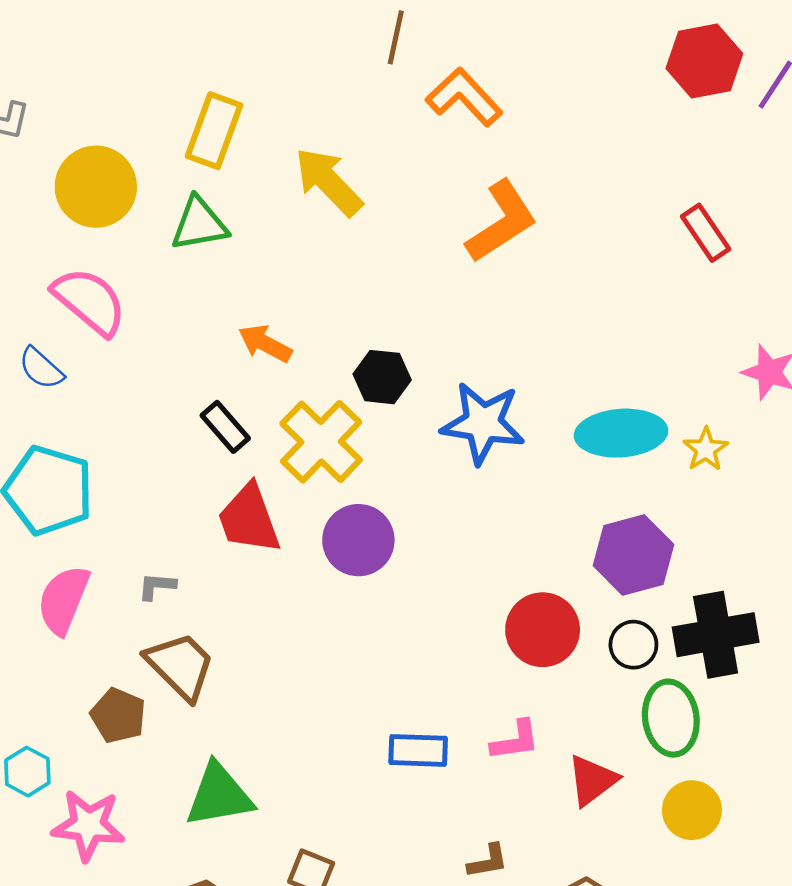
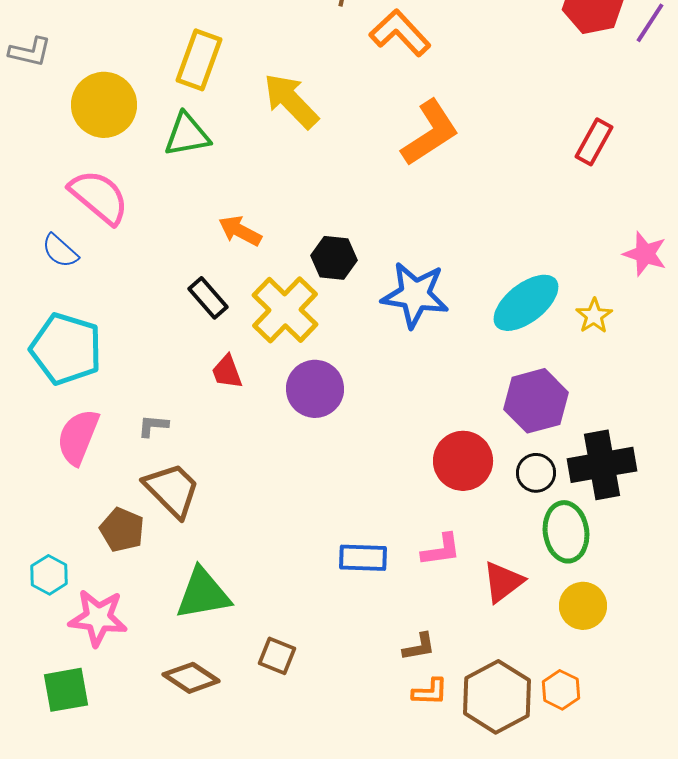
red rectangle: (706, 233) -> (594, 142), turned 63
cyan ellipse: (621, 433) -> (526, 303), turned -34
red trapezoid: (249, 519) -> (227, 372), size x0.6

